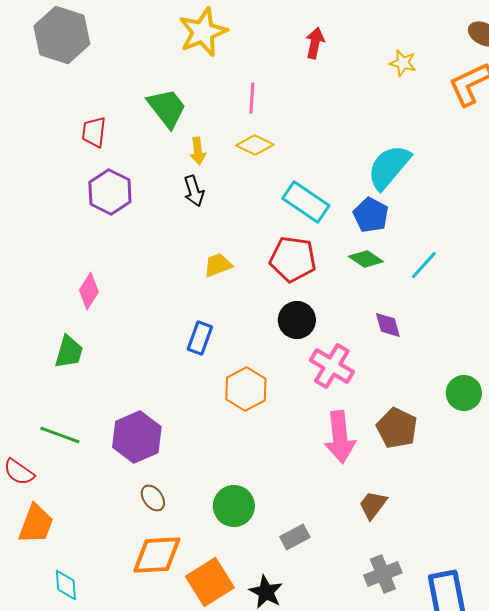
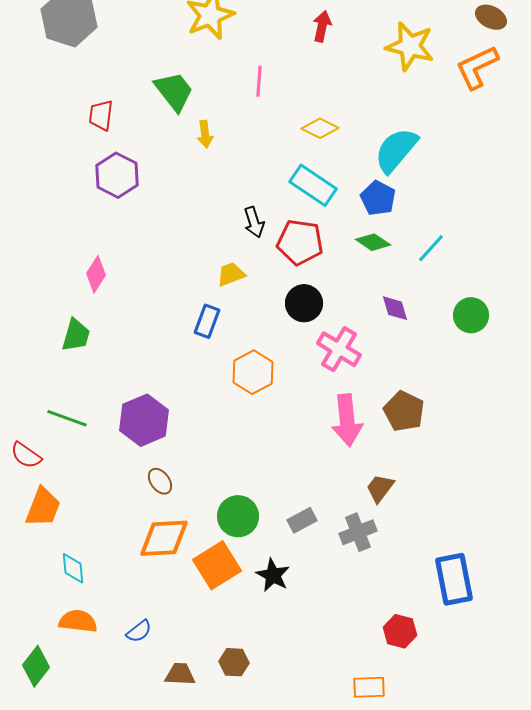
yellow star: (403, 63) -> (410, 46), size x1.8
yellow diamond: (255, 145) -> (320, 128), moved
black arrow: (194, 191) -> (254, 222), moved
yellow trapezoid: (218, 265) -> (231, 274), moved
green circle: (464, 393) -> (471, 315), moved
green circle: (234, 506) -> (238, 516), moved
gray cross: (383, 574) -> (358, 532), moved

